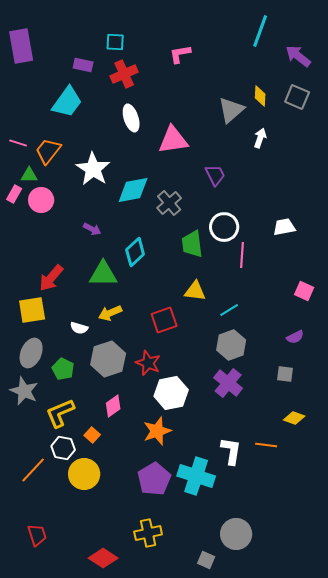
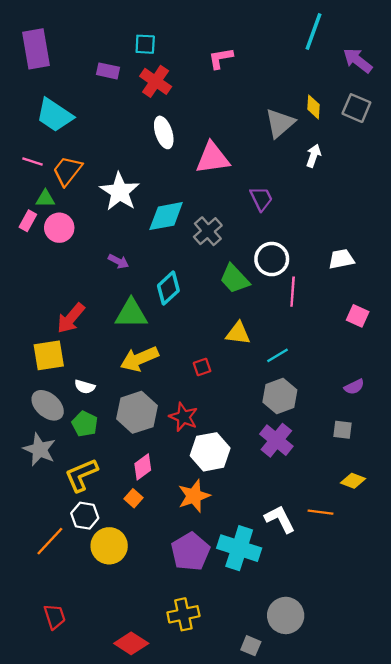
red cross: (124, 74) -> (156, 81), turned -32
cyan trapezoid: (67, 102) -> (55, 115), moved, turned 88
green trapezoid: (192, 244) -> (235, 279), turned -36
pink square: (304, 291) -> (358, 316), moved
yellow arrow: (110, 313) -> (139, 359), size x1.4
red square: (164, 320) -> (202, 367), size x0.6
white semicircle: (79, 328) -> (85, 387), moved
gray ellipse: (31, 353) -> (48, 405), turned -72
orange square: (92, 435) -> (134, 498), moved
white L-shape: (231, 451) -> (280, 519), turned -36

